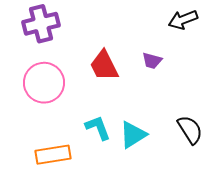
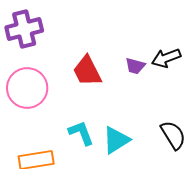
black arrow: (183, 20) -> (166, 58), moved

